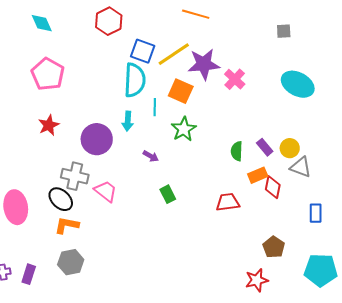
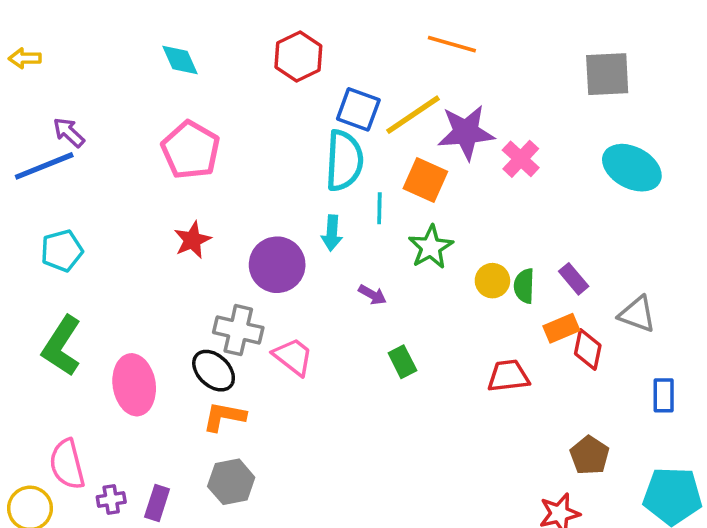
gray square: (284, 31) -> (607, 74), size x1.8
yellow circle: (290, 148) -> (492, 281), moved

